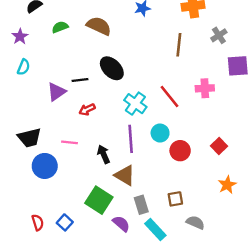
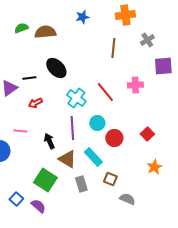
brown semicircle: (99, 26) -> (45, 32), turned -30
green semicircle: (60, 27) -> (21, 28), moved
brown square: (175, 199) -> (110, 179), turned 32
purple semicircle: (121, 224) -> (38, 206), moved
cyan rectangle: (155, 230) -> (93, 157), moved

